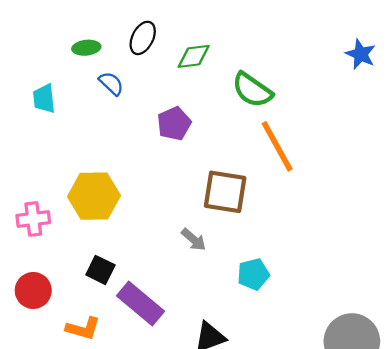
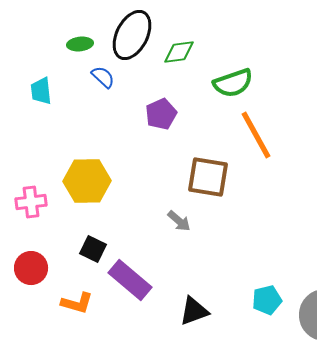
black ellipse: (143, 38) -> (132, 35), size x1.6
green semicircle: (252, 90) -> (233, 83), turned -54
cyan pentagon: (253, 274) -> (267, 300), moved

